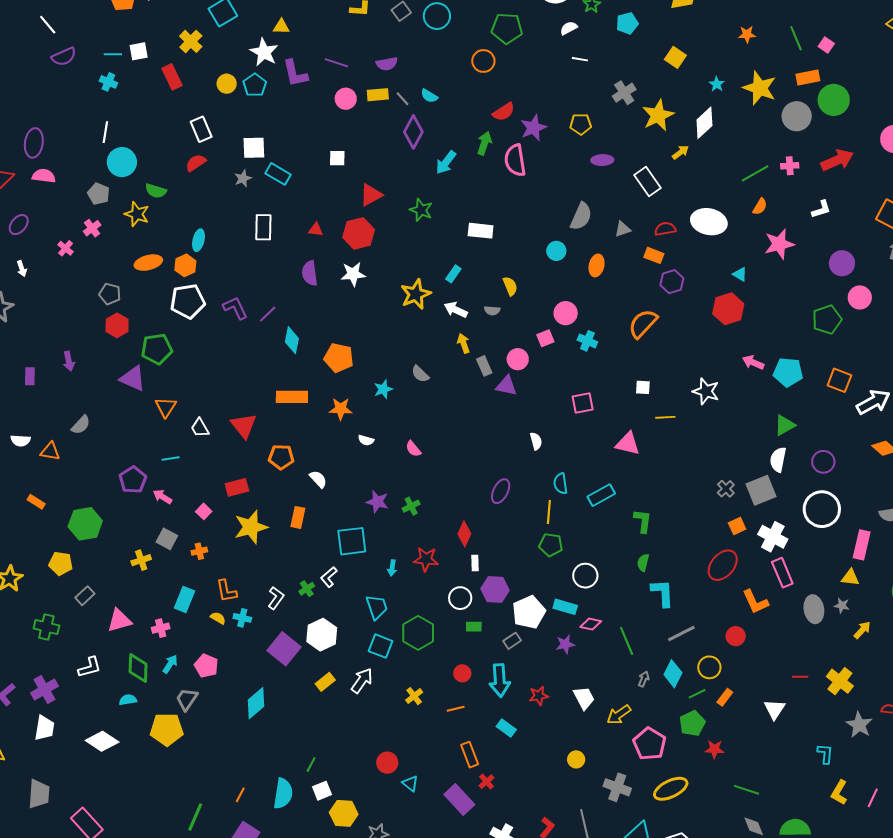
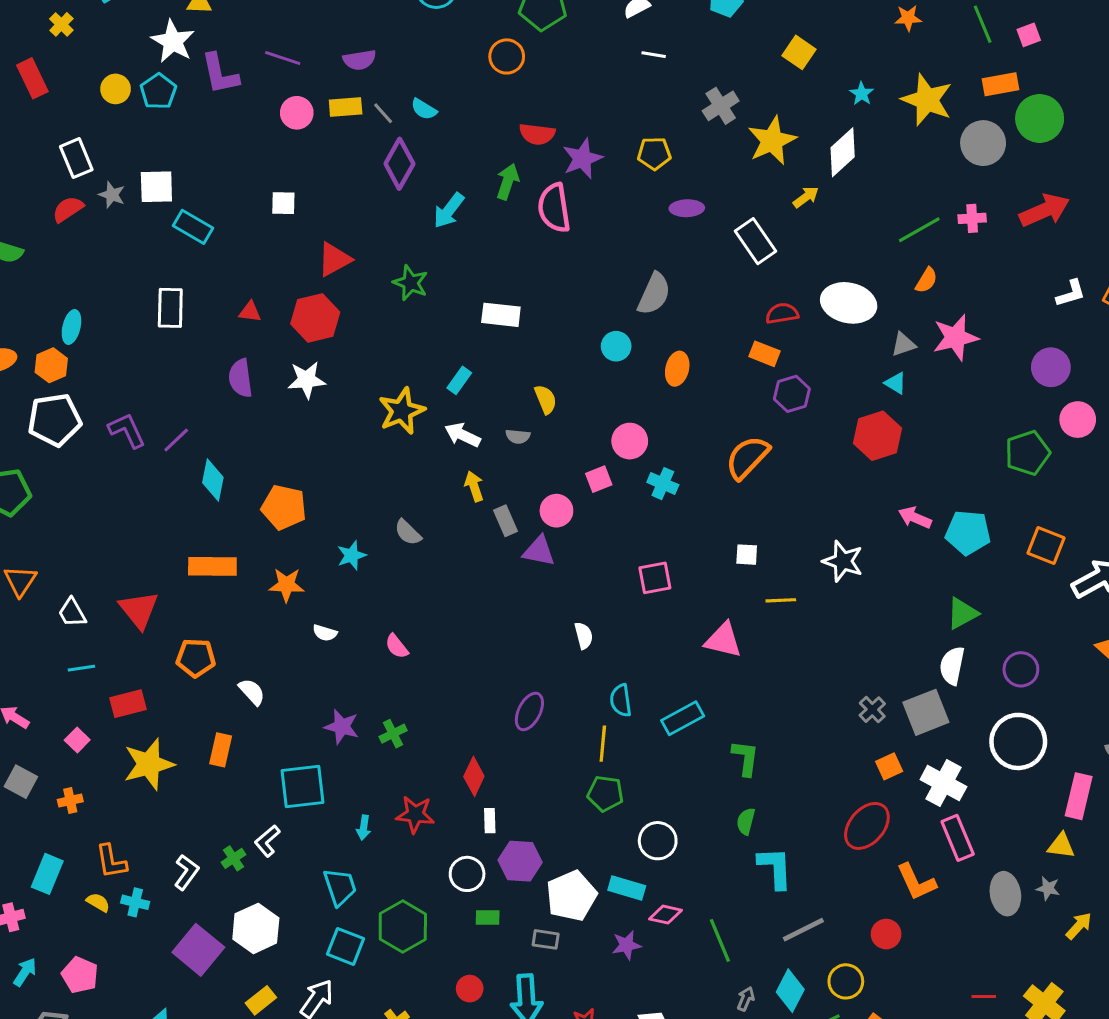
yellow cross: (191, 41) -> (61, 24), size x0.7
pink square: (826, 45) -> (1029, 35), turned 35
red semicircle: (504, 112) -> (537, 134), turned 40
gray star: (243, 178) -> (112, 195), moved, turned -30
white L-shape: (821, 209) -> (1071, 293), moved
gray triangle: (623, 229) -> (903, 344), moved
cyan line: (171, 459) -> (81, 668), moved
gray rectangle: (512, 641) -> (546, 939), turned 42

